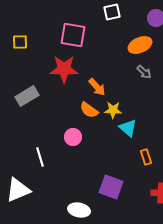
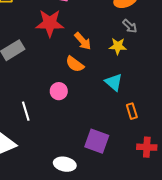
yellow star: (113, 110) -> (118, 46), moved

